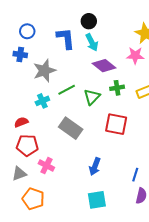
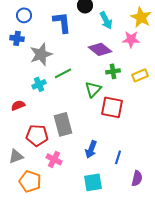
cyan arrow: (92, 42) -> (106, 20), moved
green triangle: (92, 97) -> (93, 89), moved
gray rectangle: (71, 128) -> (63, 124), moved, turned 40
red pentagon: (27, 145) -> (37, 135), moved
pink cross: (46, 166) -> (54, 159), moved
blue line: (135, 175) -> (118, 157), moved

